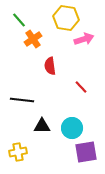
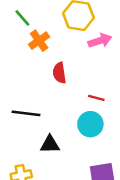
red line: (81, 87) -> (96, 98), turned -32
cyan circle: (72, 128) -> (90, 124), moved

